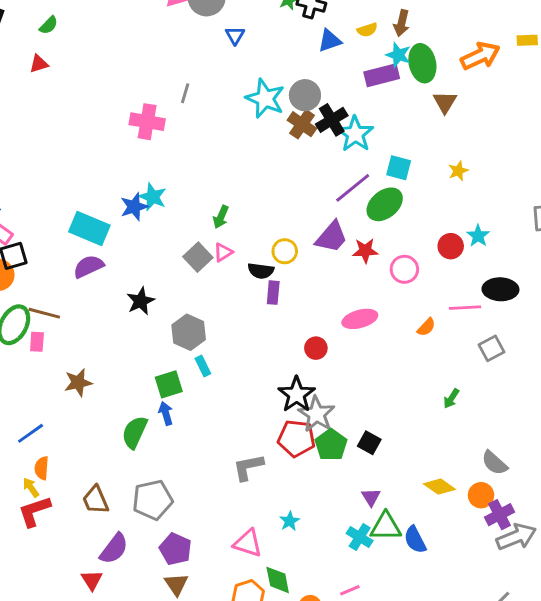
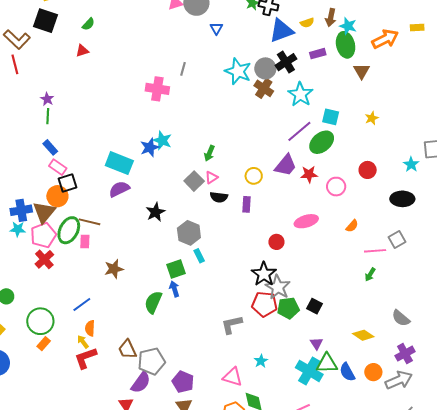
blue triangle: (330, 41) -> (281, 31), size x1.5
cyan star: (398, 55) -> (348, 26), moved
purple rectangle: (382, 75) -> (318, 54), size x0.7
black cross: (332, 120) -> (286, 62), moved
cyan star: (478, 236) -> (411, 164), moved
black semicircle: (261, 271) -> (219, 197), moved
pink line: (465, 308) -> (375, 251), moved
green pentagon: (331, 445) -> (288, 308), turned 30
orange circle: (481, 495) -> (373, 372), moved
gray pentagon: (153, 500) -> (152, 361), moved
cyan cross: (360, 537) -> (309, 371), size x1.5
gray arrow: (516, 537) -> (399, 380), moved

